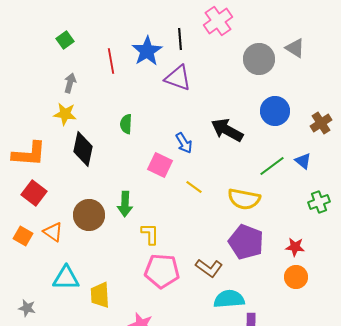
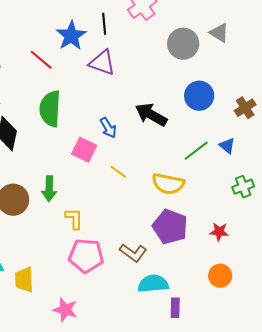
red line: (111, 61) -> (41, 60), moved, turned -40
green semicircle: (126, 124) -> (50, 109), size x1.8
orange circle: (296, 277) -> (220, 276), moved

